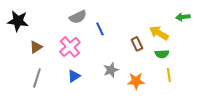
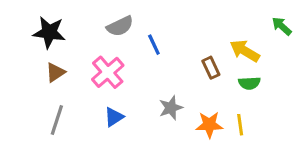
green arrow: (183, 17) -> (282, 26), turned 48
black star: (18, 21) -> (49, 32), moved
yellow line: (169, 75) -> (240, 125), moved

